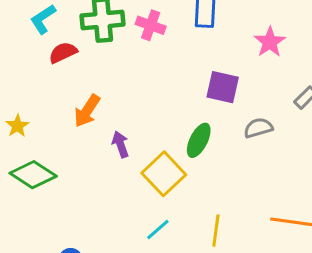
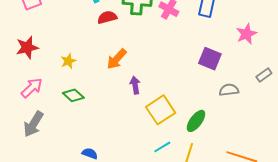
green ellipse: (199, 140) -> (196, 121), moved
green diamond: (33, 175) -> (73, 95), size x0.7
cyan line: (158, 229) -> (162, 147), moved

